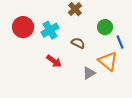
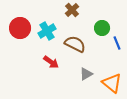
brown semicircle: (78, 43) -> (75, 44), size x1.5
orange triangle: (108, 61) -> (112, 83), moved

